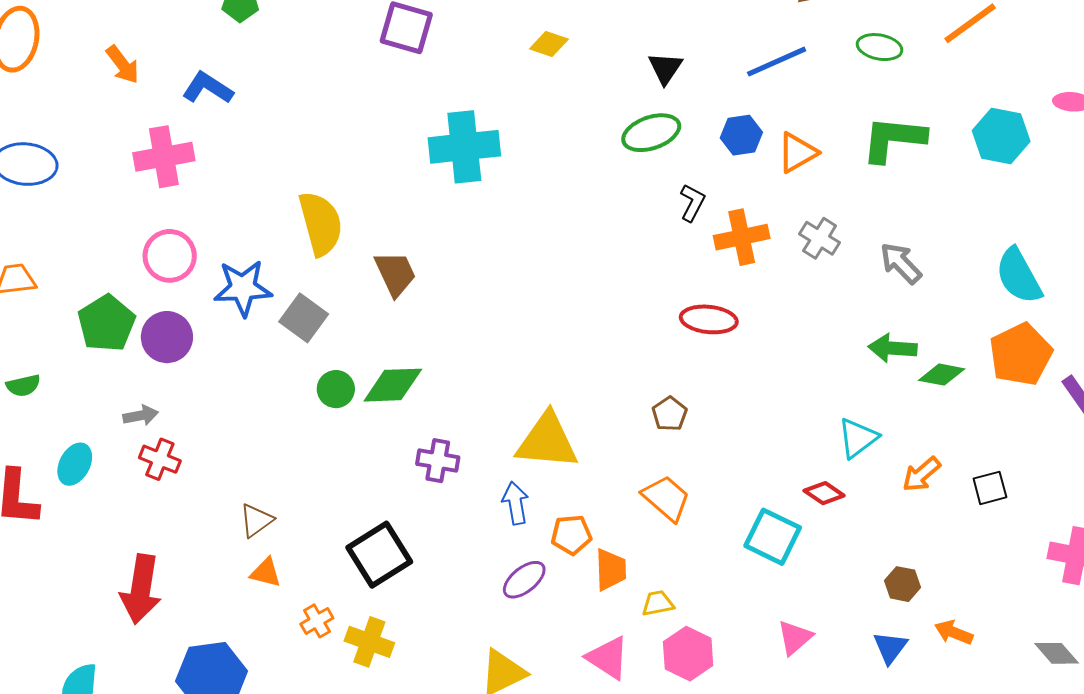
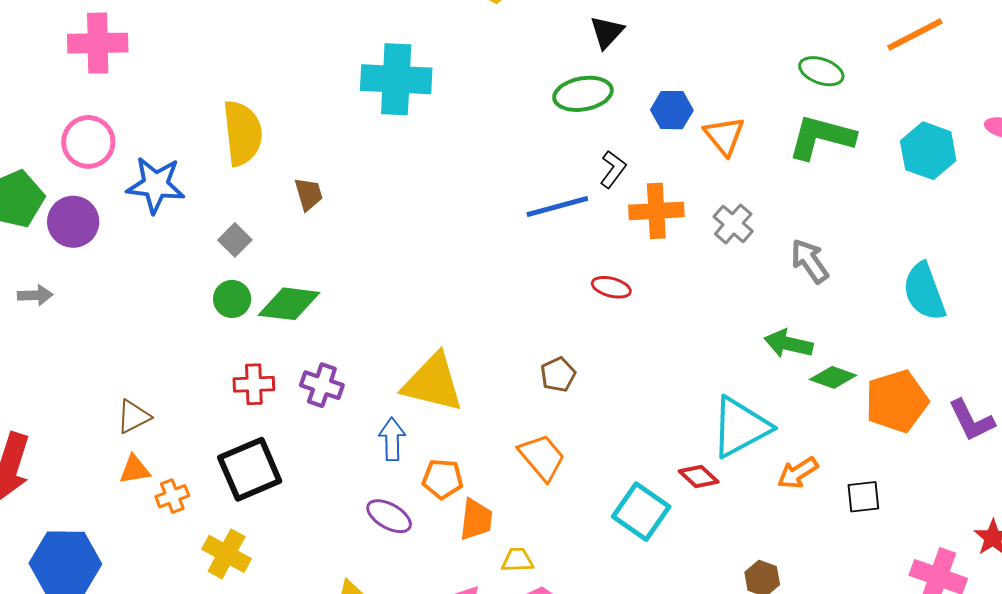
green ellipse: (880, 47) -> (821, 71), moved
blue line: (777, 62) -> (557, 206), moved
orange triangle: (797, 153) -> (724, 136), turned -48
brown trapezoid: (395, 274) -> (309, 194), size x0.7
gray square: (304, 318) -> (235, 240), moved, size x0.7
red ellipse: (709, 319) -> (611, 287), size x0.7
orange pentagon: (1021, 354) -> (897, 401), moved
cyan triangle: (858, 438) -> (740, 427), size x1.5
red cross: (160, 459) -> (254, 384), moved, turned -33
orange triangle: (266, 573) -> (135, 470), turned -32
purple ellipse: (524, 580) -> (389, 516), turned 60
orange cross: (317, 621) -> (172, 496), moved

